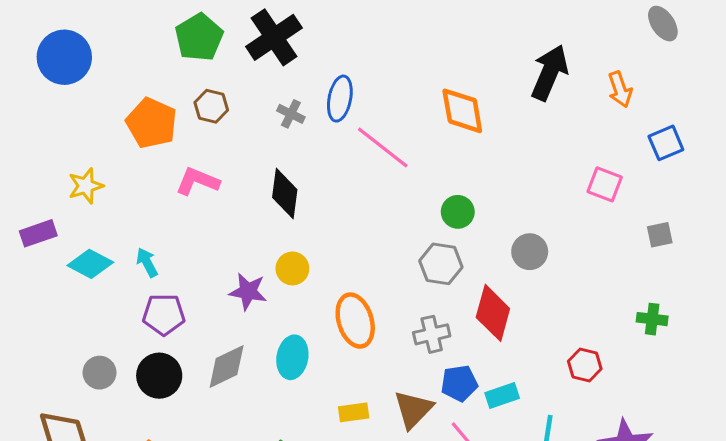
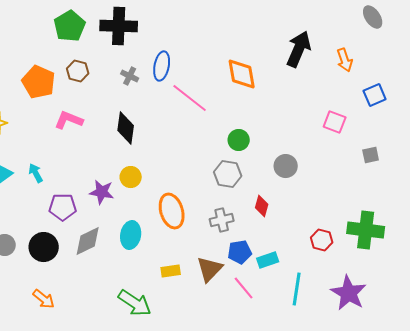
black cross: (274, 37) -> (119, 26), turned 36
red diamond: (493, 313) -> (262, 206), size x0.6
purple pentagon: (164, 314) -> (63, 207), moved
green cross: (652, 319) -> (366, 230), moved, size x1.8

